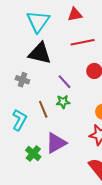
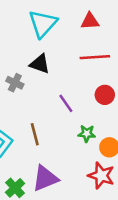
black triangle: (40, 53) -> (40, 64), size x0.7
gray cross: (22, 80) -> (15, 83), moved
green star: (63, 102) -> (87, 133), moved

